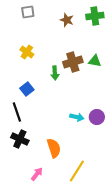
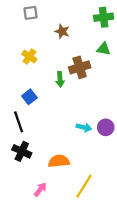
brown star: (67, 20) -> (62, 31), moved
green triangle: (95, 61) -> (104, 49), moved
orange semicircle: (54, 148) -> (59, 161), turned -78

